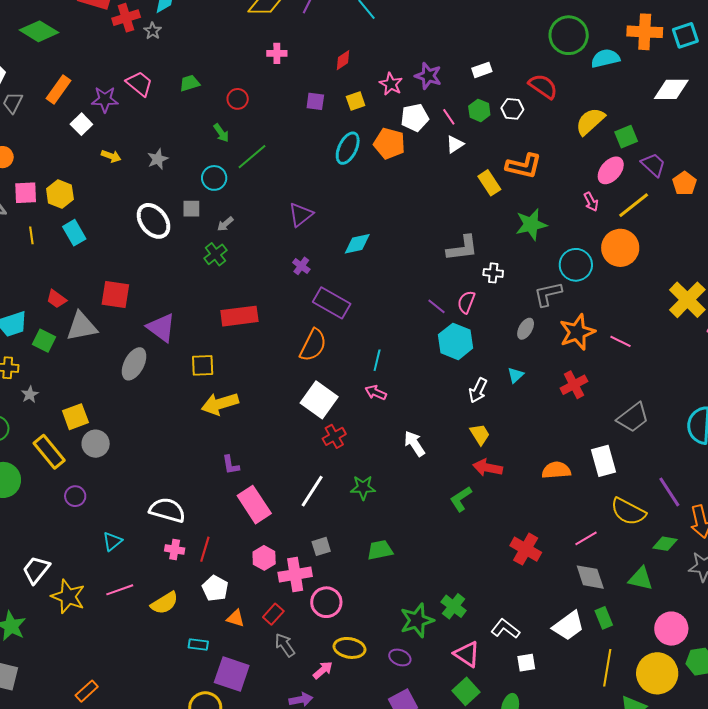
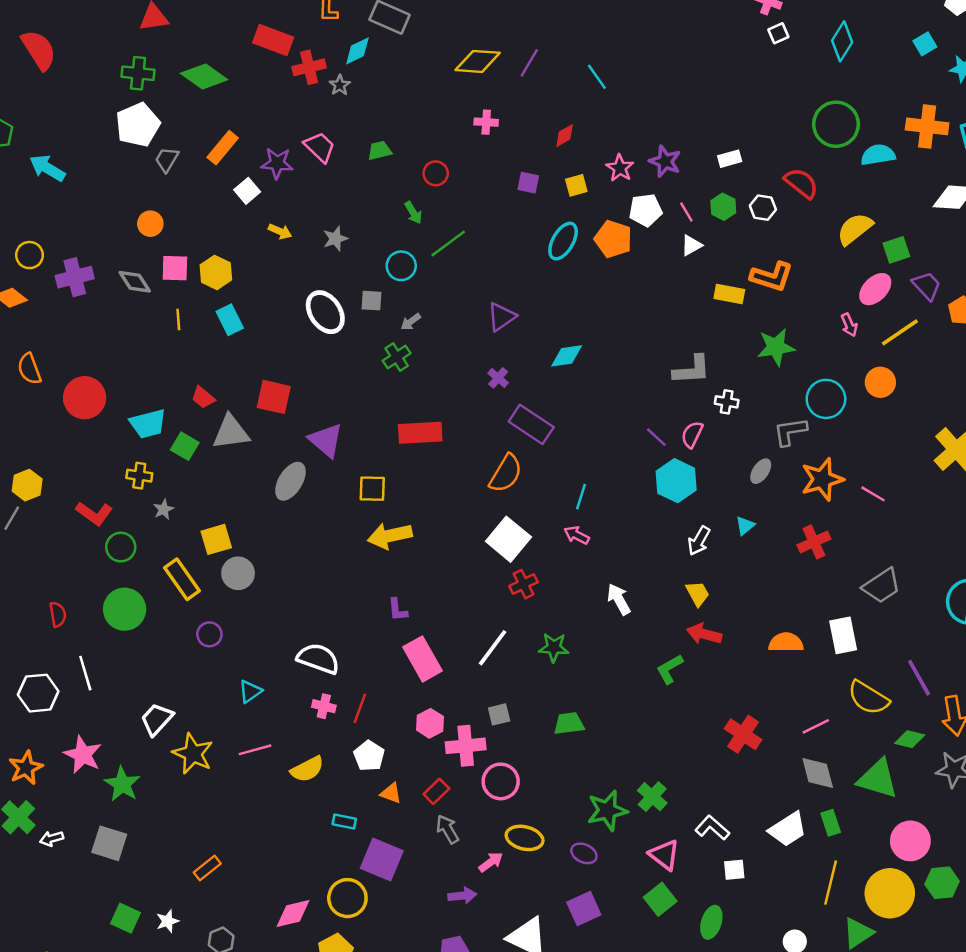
yellow rectangle: (489, 183) -> (729, 294), turned -50
orange circle: (620, 248) -> (880, 382), size x0.7
green triangle: (641, 579) -> (878, 779), size x1.4

